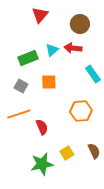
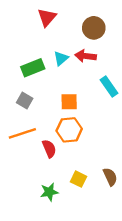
orange square: (49, 82) -> (69, 102), moved
orange hexagon: (81, 111) -> (69, 130), moved
yellow square: (67, 153) -> (79, 179), turned -32
green star: (42, 164) -> (49, 192), size x0.7

